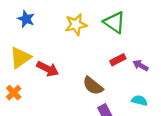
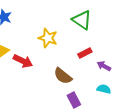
yellow star: (76, 25) -> (48, 38), moved, turned 30
purple arrow: (141, 65) -> (104, 66), moved

